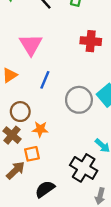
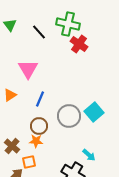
red cross: (91, 41) -> (79, 44), moved, turned 30
brown circle: (20, 112) -> (39, 126), moved

